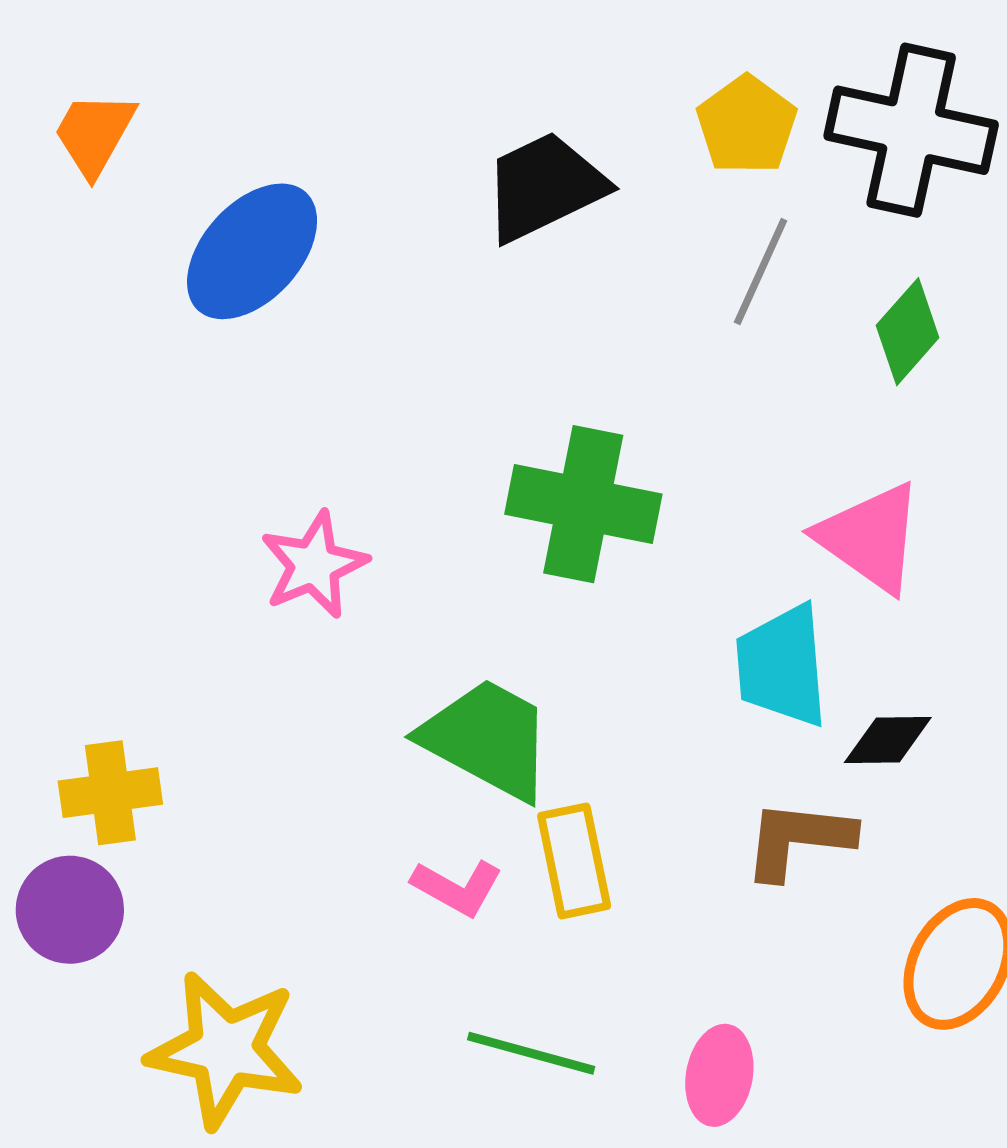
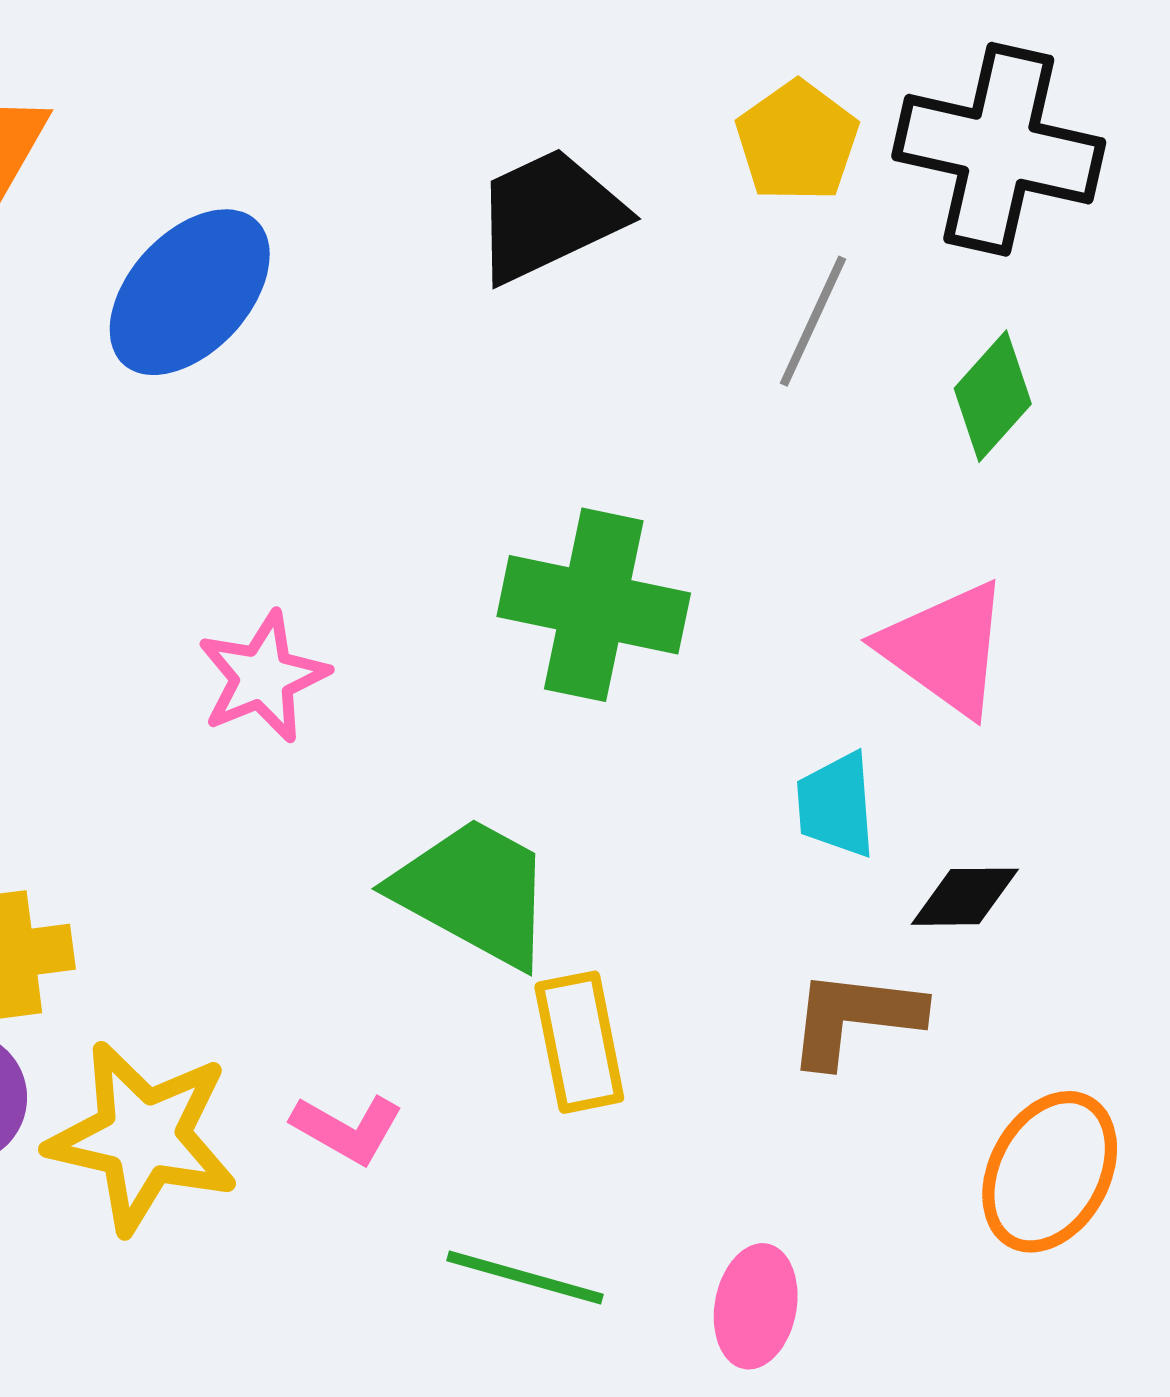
cyan trapezoid: (782, 666) -> (836, 805), size x0.7
pink L-shape: (457, 887) -> (347, 1129), moved
yellow star: (226, 1050) -> (143, 1137), moved

